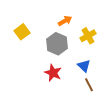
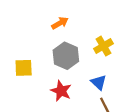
orange arrow: (65, 21) -> (60, 23), moved
yellow square: (22, 32) -> (24, 68), moved, turned 35

